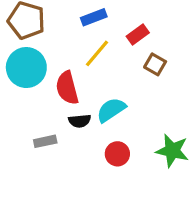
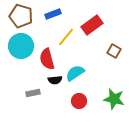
blue rectangle: (94, 17) -> (53, 14), moved
red rectangle: (138, 35) -> (92, 25), size x1.5
brown square: (155, 64) -> (114, 51), moved

